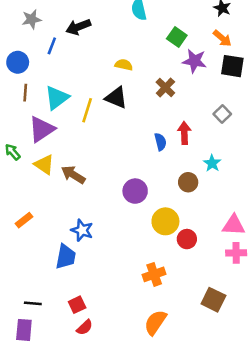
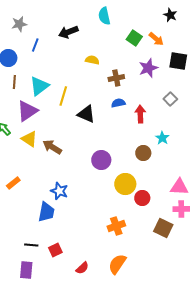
black arrow: (78, 27) -> (68, 32), moved
orange arrow: (222, 38) -> (156, 39), moved
purple star: (194, 61) -> (148, 68), moved, turned -30
brown cross: (165, 88) -> (116, 78), moved, turned 35
black triangle: (116, 98) -> (86, 114), moved
blue semicircle: (160, 142) -> (118, 103), moved, turned -88
brown square: (213, 300) -> (163, 228), moved
black line: (33, 303) -> (31, 245), moved
red semicircle: (85, 327) -> (82, 268), moved
purple rectangle: (24, 330) -> (26, 270), moved

